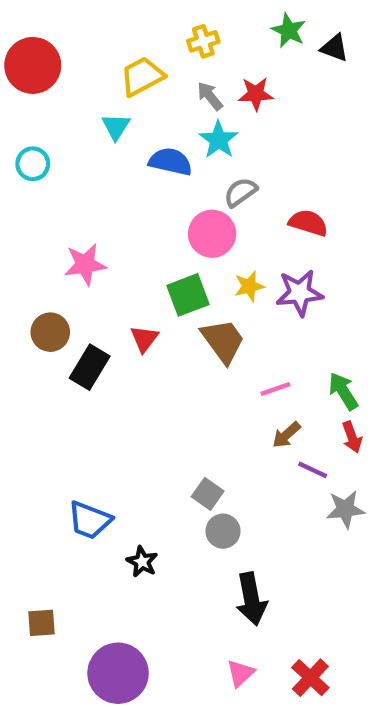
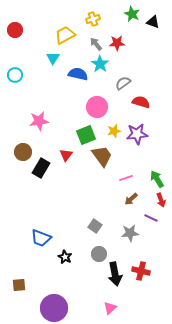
red circle: (33, 65) -> (15, 30), size x0.6
gray semicircle: (240, 192) -> (123, 83), moved
purple line: (313, 470) -> (151, 218), moved
gray star: (345, 509) -> (130, 233), moved
gray circle: (223, 531) -> (99, 254), moved
red cross: (310, 678) -> (141, 271), moved, turned -30

